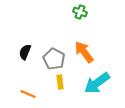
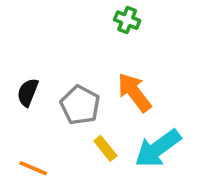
yellow rectangle: (60, 82) -> (105, 148), moved, turned -32

